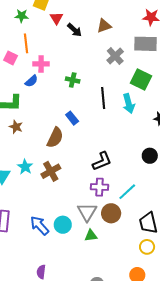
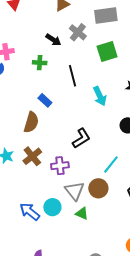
black arrow: (74, 30) -> (53, 40), moved
green square: (141, 80) -> (107, 52), turned -35
cyan arrow: (129, 103) -> (100, 96), moved
purple cross: (100, 187) -> (60, 166), moved
green triangle: (91, 235) -> (82, 213), turned 40

